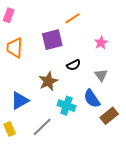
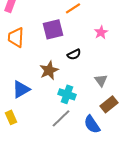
gray triangle: (101, 75) -> (101, 80), moved
blue semicircle: (92, 99) -> (92, 124), moved
gray line: (42, 127) -> (61, 118), moved

